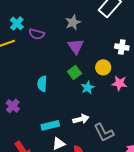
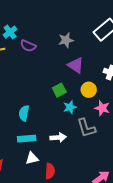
purple triangle: (76, 46) -> (76, 65), moved, turned -30
cyan semicircle: (42, 84) -> (24, 113), moved
gray L-shape: (104, 133) -> (86, 128), moved

